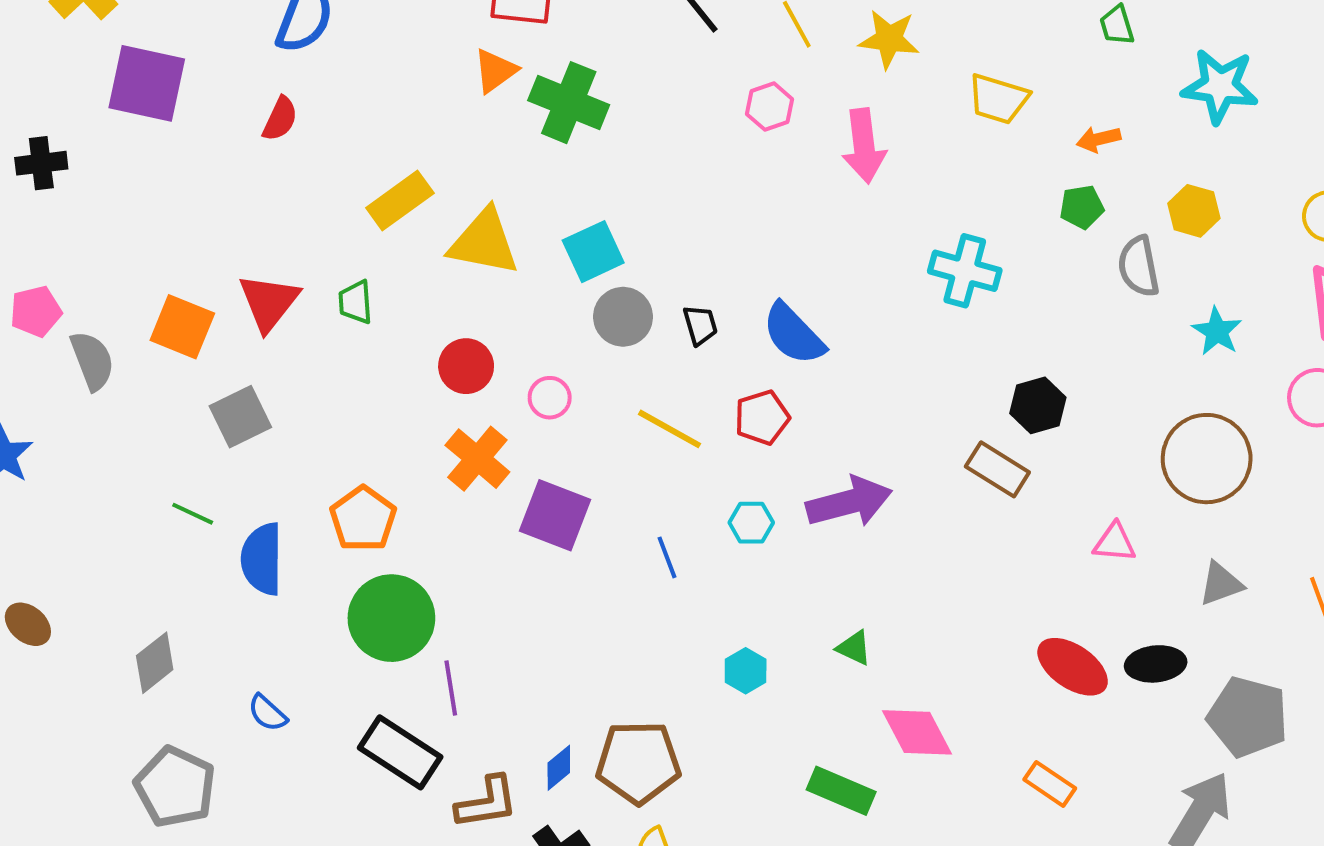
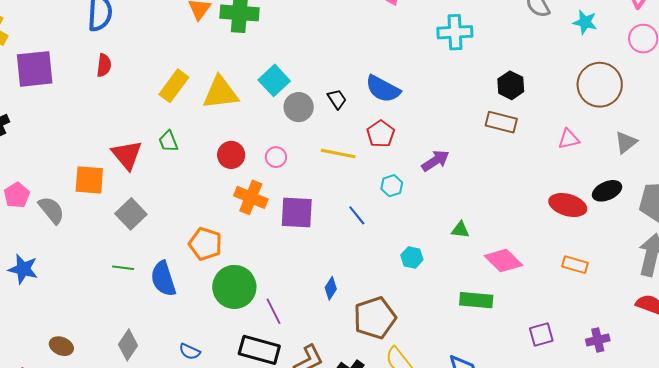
purple arrow: (849, 502) -> (435, 161), size x0.7
blue diamond: (559, 768) -> (331, 288), moved

